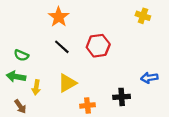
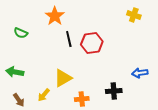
black line: (62, 47) -> (69, 39), moved, turned 35
green semicircle: (21, 55) -> (21, 33), moved
yellow arrow: (36, 87) -> (44, 95), moved, turned 32

